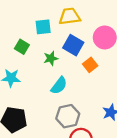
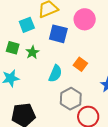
green star: (51, 58) -> (32, 52), moved
orange square: (90, 65) -> (80, 64), moved

